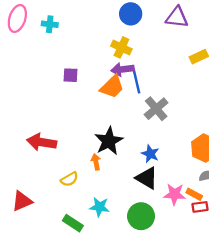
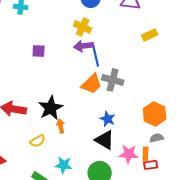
orange trapezoid: (112, 87) -> (92, 84), moved
gray cross: (156, 109) -> (113, 80), turned -35
black star: (109, 141) -> (51, 108), moved
orange rectangle: (194, 194) -> (146, 154), turned 64

